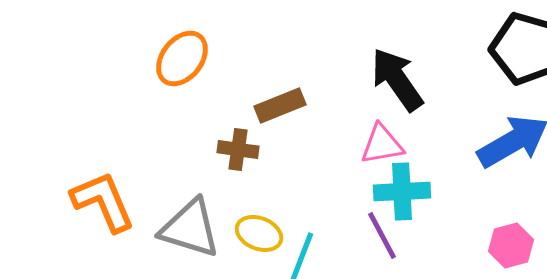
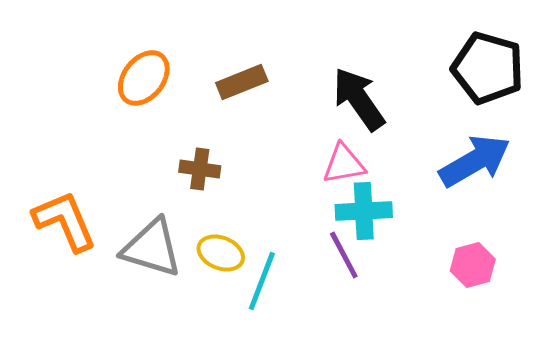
brown rectangle: (280, 105) -> (242, 82), moved

